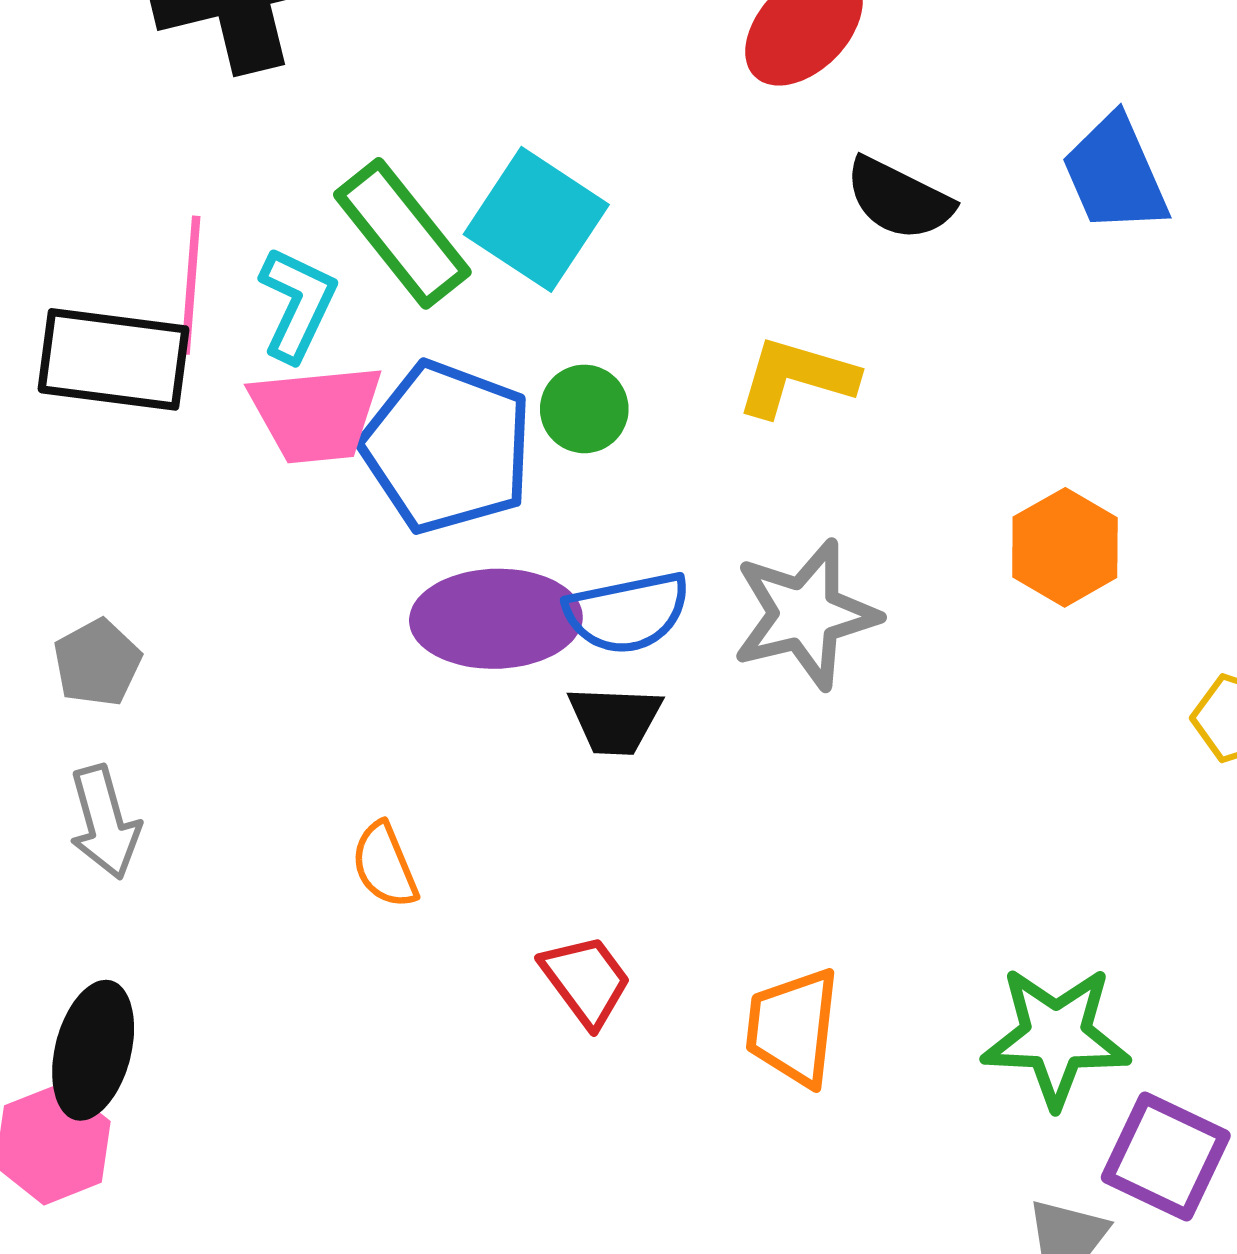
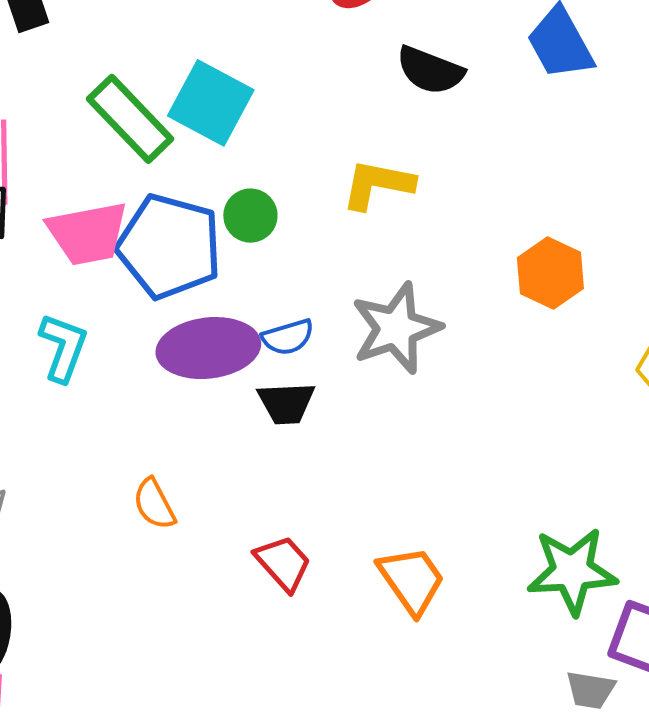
cyan L-shape: (297, 304) -> (63, 347), moved
blue semicircle: (627, 613) -> (288, 337), size x0.7
orange trapezoid: (793, 1027) -> (412, 580), turned 144

